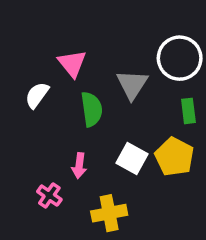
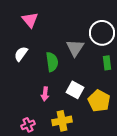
pink triangle: (72, 63) -> (30, 20), moved
yellow pentagon: (174, 157) -> (99, 101), moved
pink cross: (49, 196) -> (28, 125), moved, turned 32

